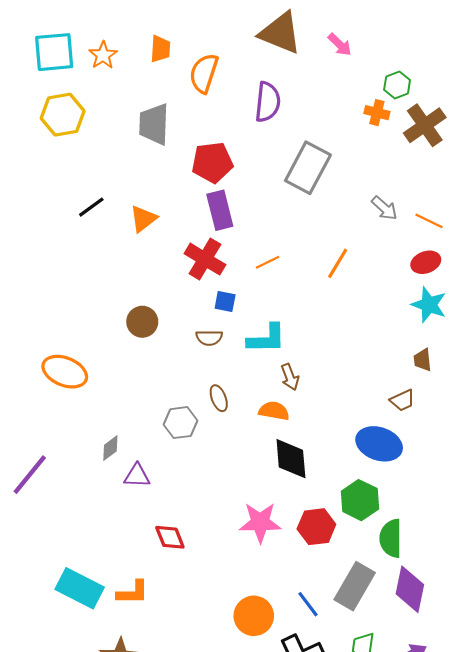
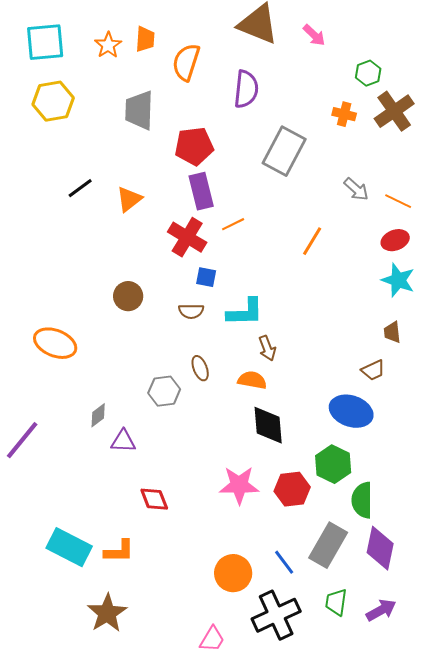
orange star: (103, 55) -> (108, 45), moved
orange cross: (377, 113) -> (344, 114), moved
orange line: (268, 262) -> (233, 224), moved

